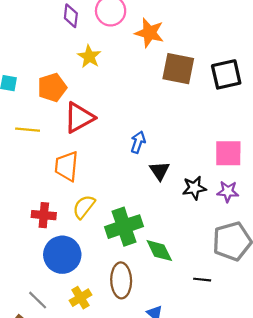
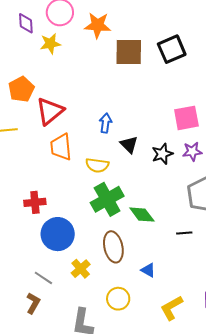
yellow star: (89, 56) -> (50, 44), moved, turned -30
orange trapezoid: (67, 166) -> (61, 147), moved
yellow semicircle: (84, 207) -> (97, 165), moved, turned -110

